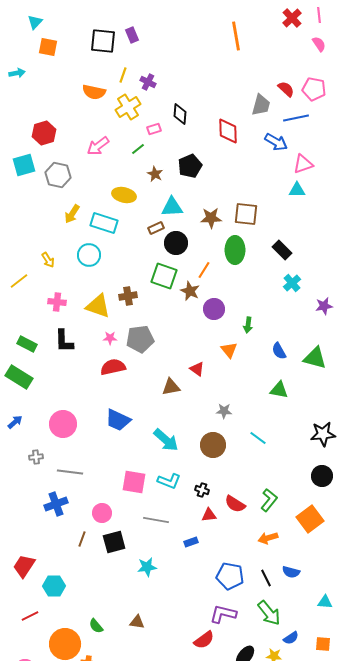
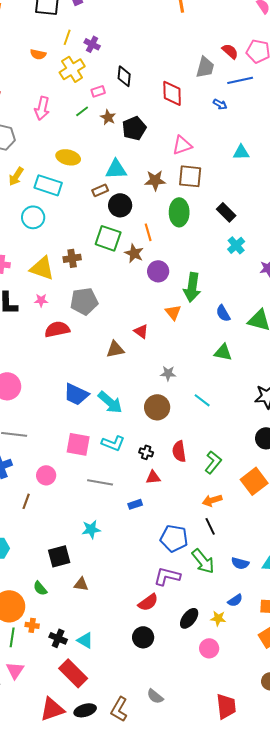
orange semicircle: (94, 92) -> (38, 54), size x0.7
blue arrow: (276, 142) -> (220, 104), size x0.6
pink arrow: (98, 146) -> (42, 108), turned -40
pink triangle: (303, 164) -> (182, 145), moved
brown star: (155, 174) -> (108, 117), moved
orange line: (204, 270) -> (148, 232), turned -48
green arrow: (248, 325) -> (192, 287), size x1.8
pink star: (110, 338) -> (41, 300), moved
blue trapezoid: (118, 420) -> (76, 394), moved
red semicircle: (235, 504) -> (179, 451), moved, turned 50
black square: (114, 542) -> (59, 556), moved
blue semicircle: (291, 572) -> (240, 563), moved
black line: (266, 578) -> (210, 526), moved
green arrow: (269, 613) -> (203, 561), moved

